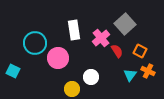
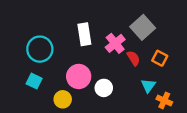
pink circle: (58, 58) -> (79, 76), moved
cyan square: (13, 71) -> (34, 81), moved
orange cross: (148, 71) -> (164, 100), moved
yellow circle: (72, 89) -> (63, 99), moved

